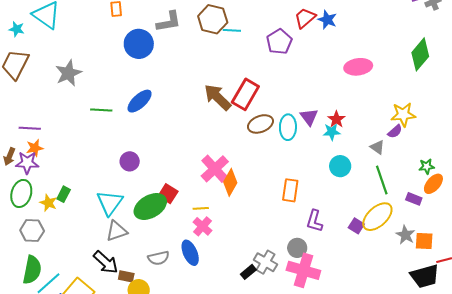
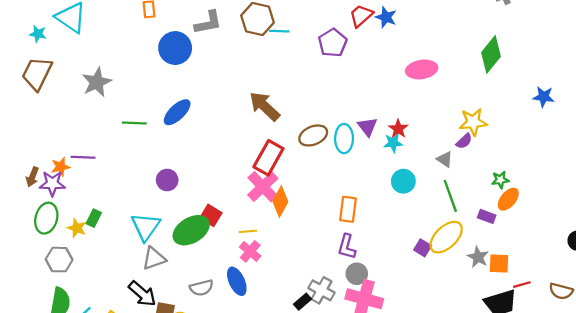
red rectangle: (245, 94) -> (268, 158), moved
purple line: (30, 128) -> (83, 157), moved
purple L-shape: (315, 221) -> (347, 247), moved

